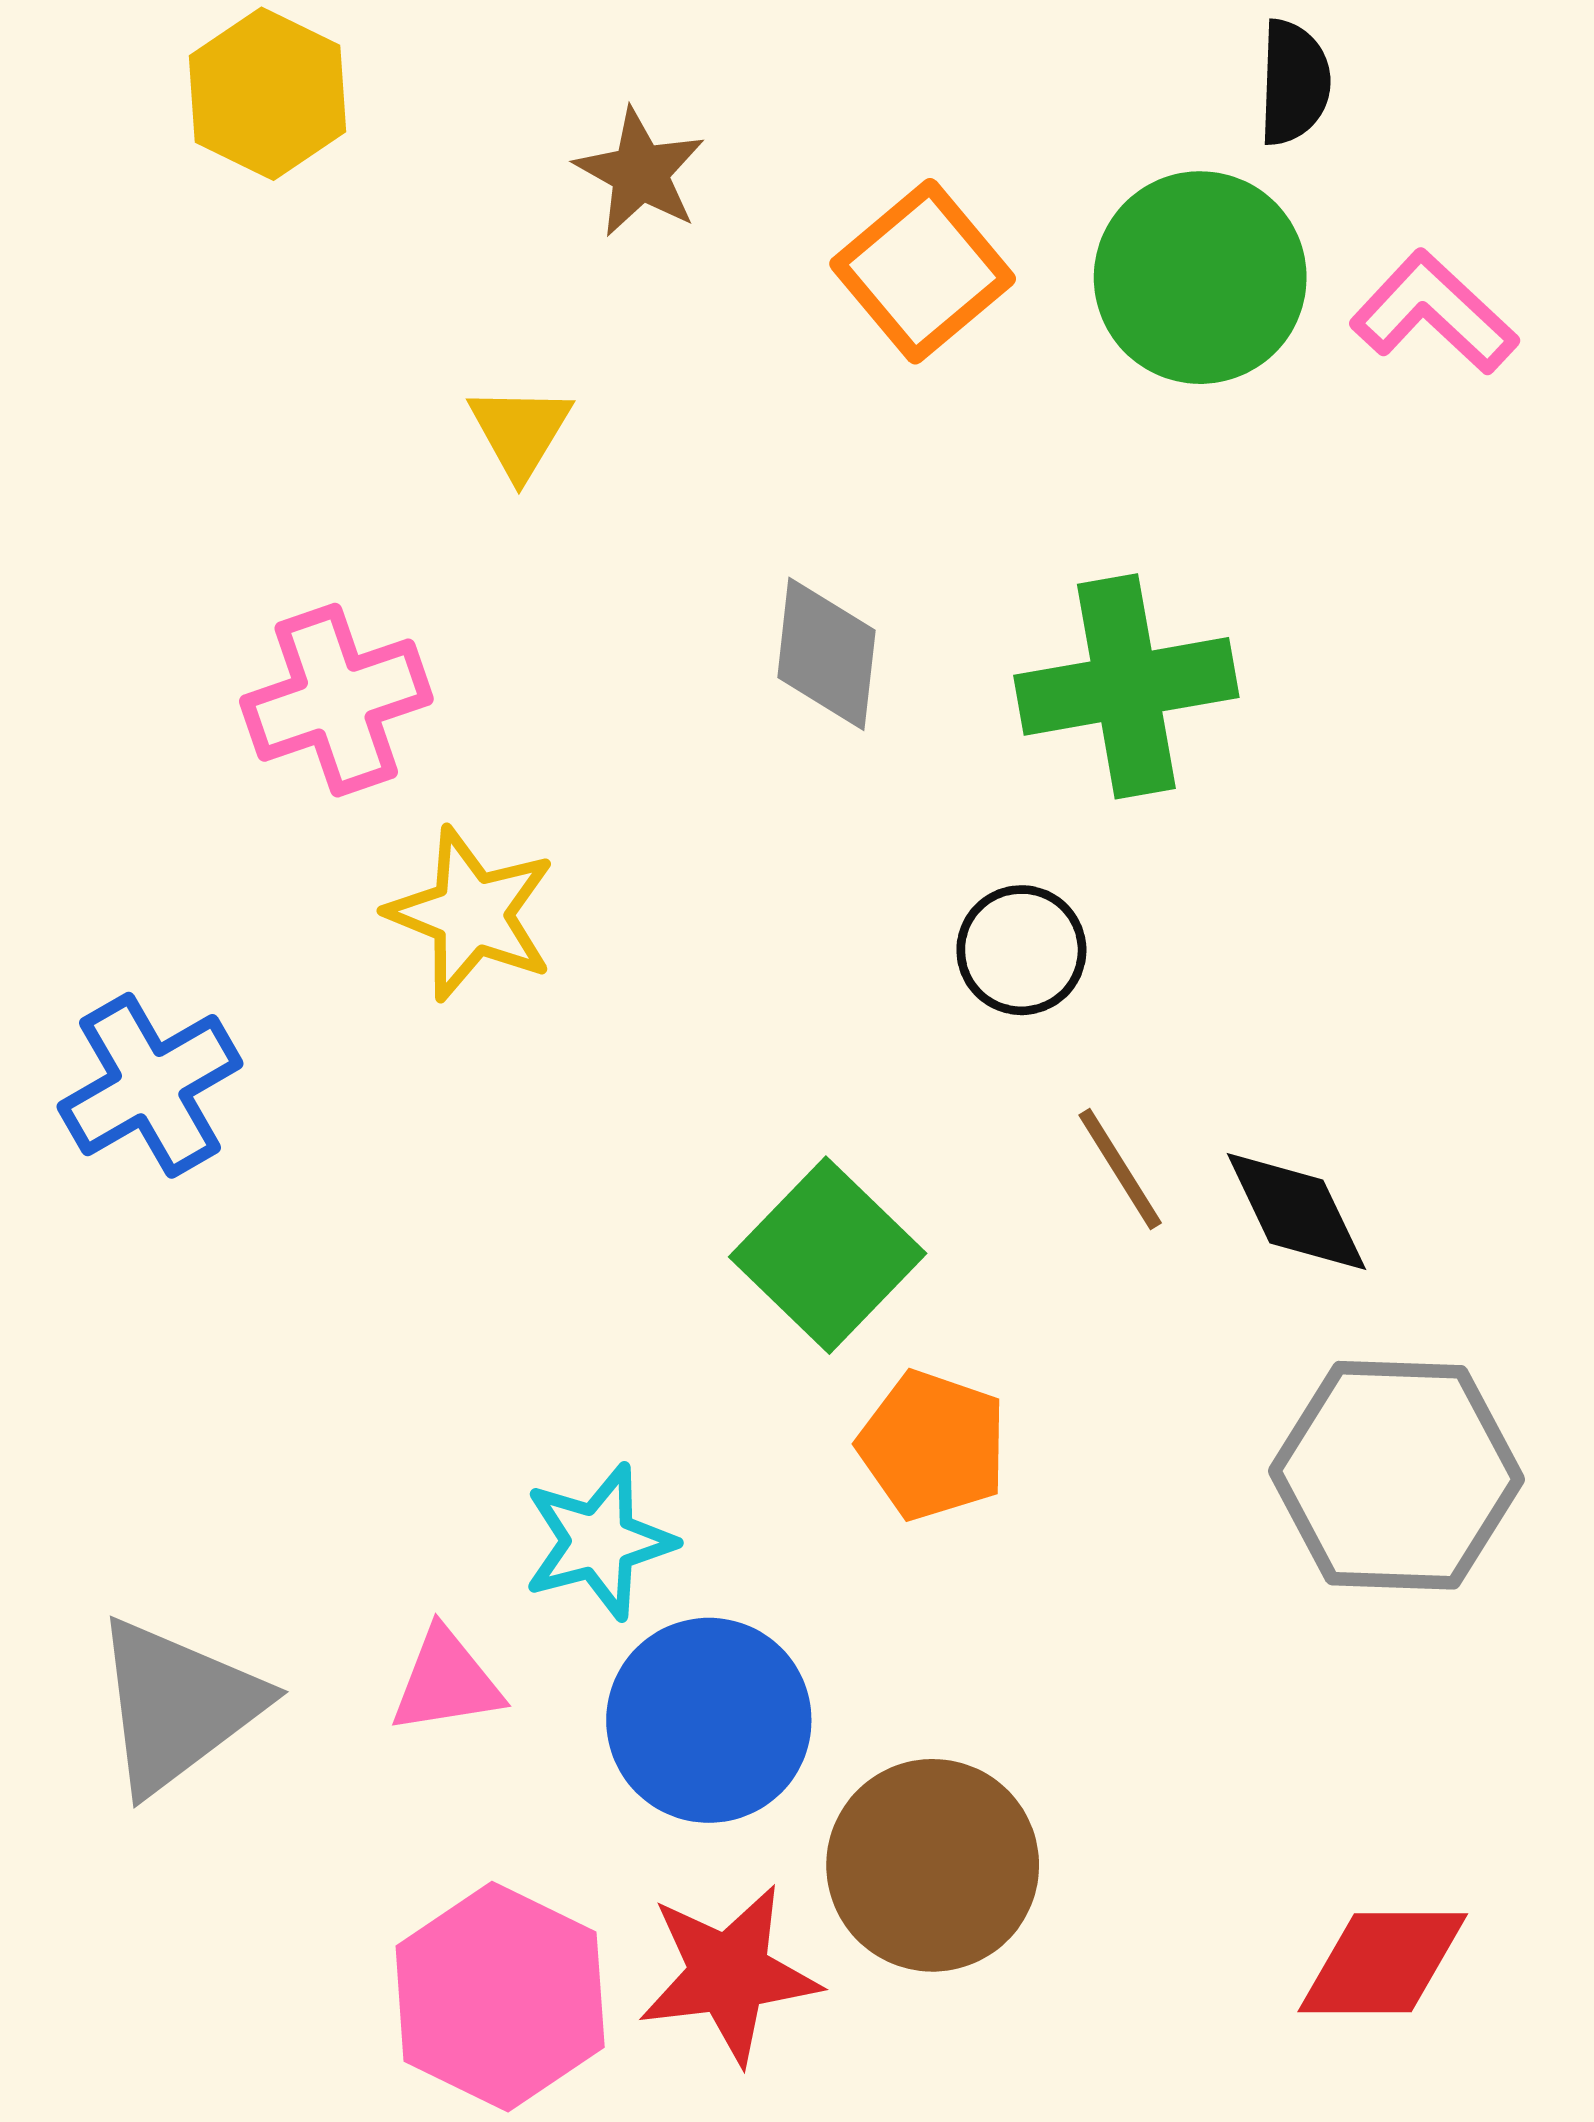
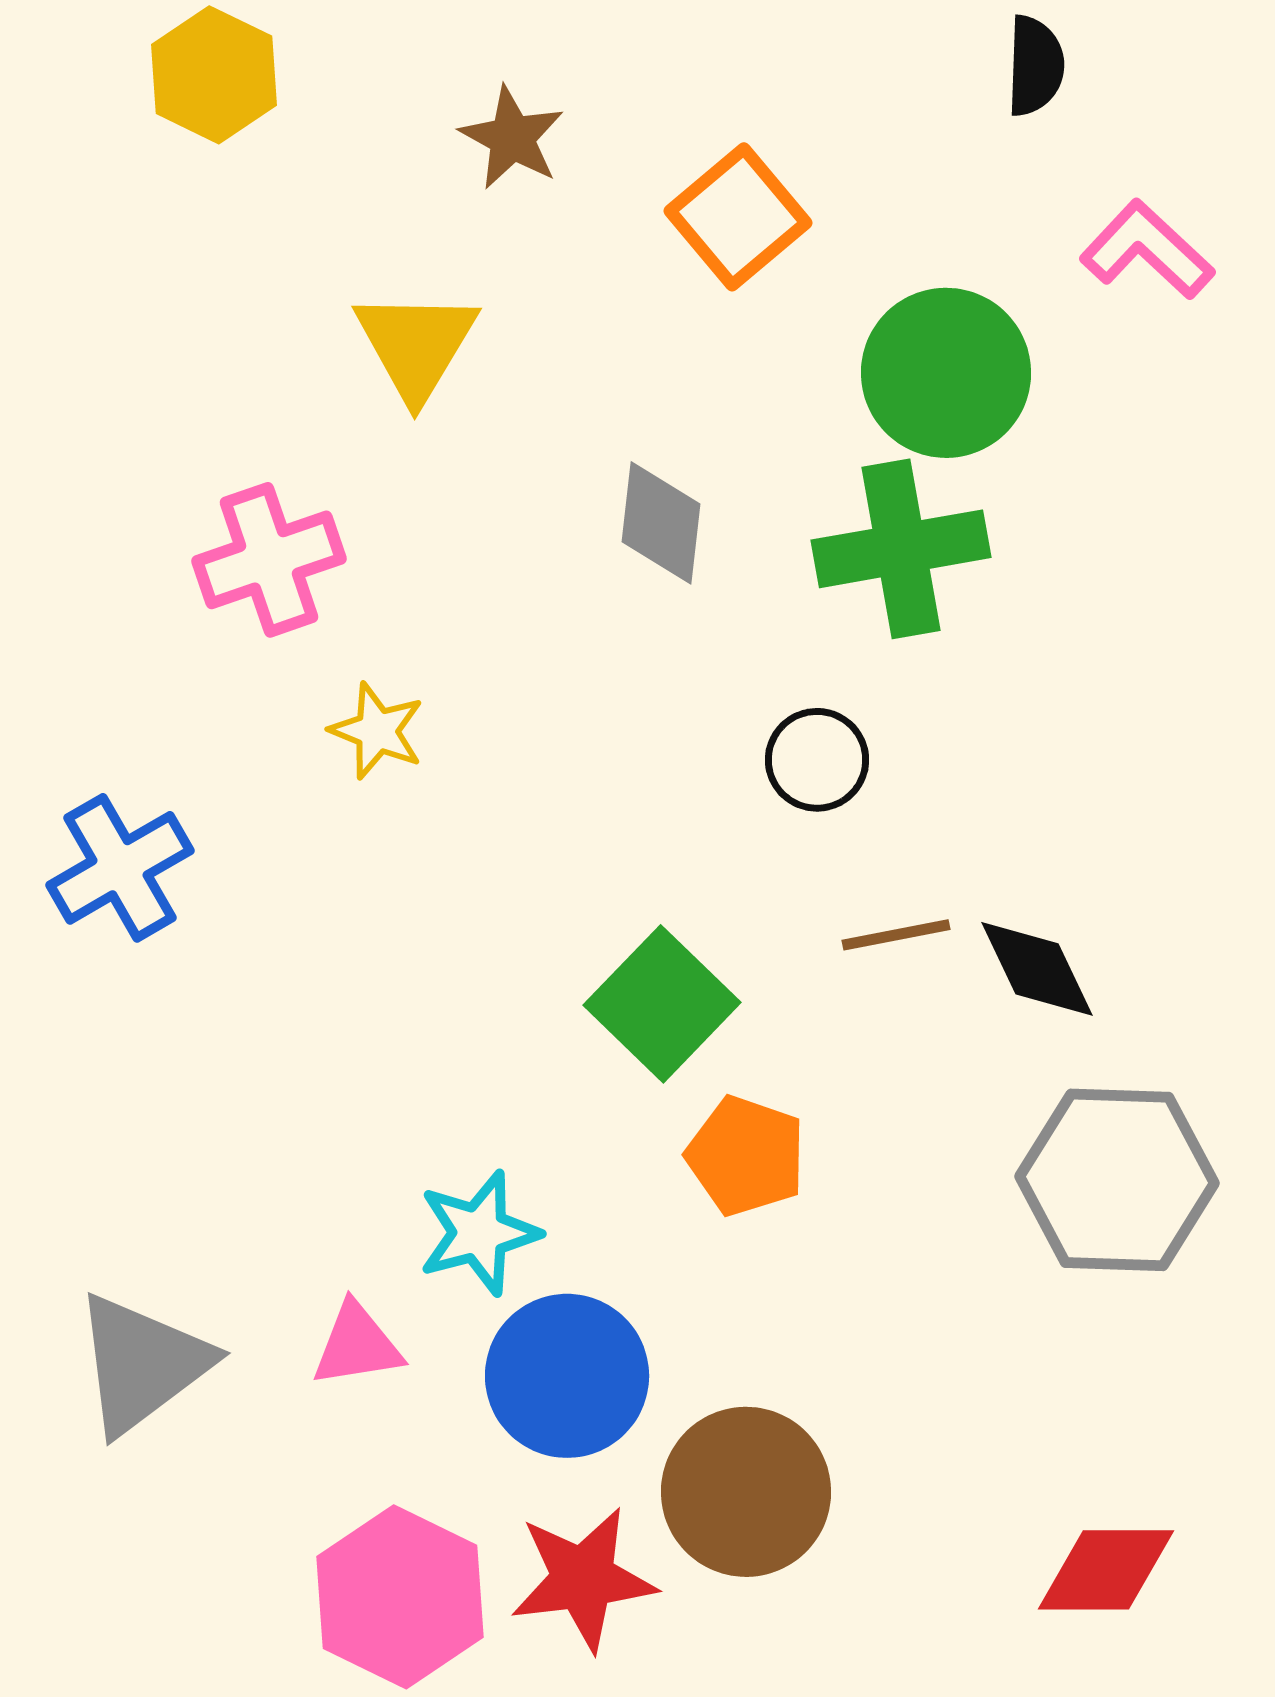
green circle: (1200, 278) -> (946, 373), moved
yellow triangle: (520, 431) -> (416, 345), size x1.5
yellow star: (471, 914) -> (377, 731), size x0.7
brown line: (1120, 1169) -> (896, 935), turned -69

